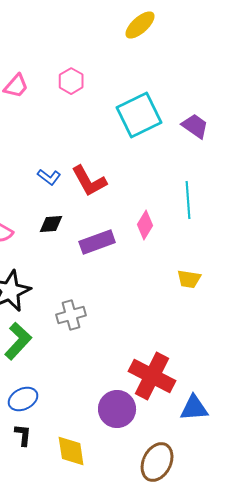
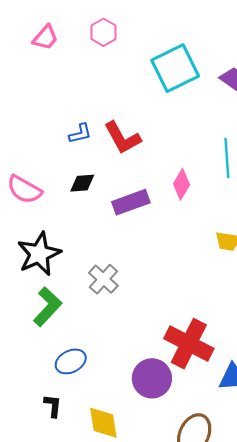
blue L-shape: (49, 177) -> (80, 134), turned -50
gray cross: (71, 315) -> (103, 279), turned -32
blue ellipse: (23, 399) -> (71, 361), moved

